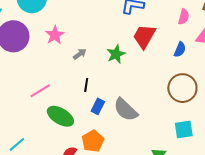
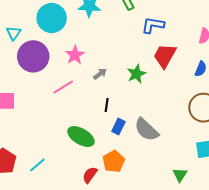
pink line: (40, 91) -> (63, 87), moved

